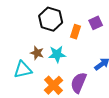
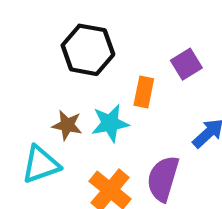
purple square: (96, 23) -> (186, 64), moved
orange rectangle: (75, 32) -> (144, 92), moved

